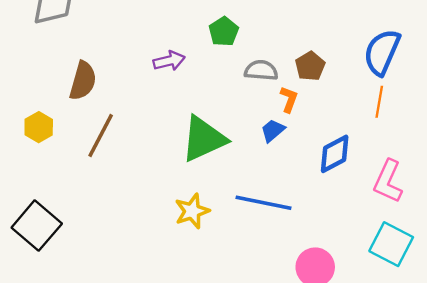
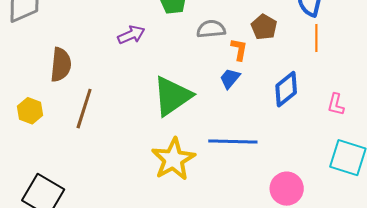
brown pentagon: (310, 66) -> (264, 27), moved
pink L-shape: (388, 181) -> (336, 104), size x0.6
yellow star: (192, 211) -> (173, 159), size x1.4

